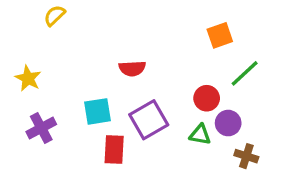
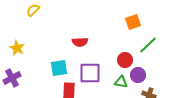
purple square: (149, 120) -> (90, 73), turned 30
purple cross: (41, 128) -> (12, 78), moved

